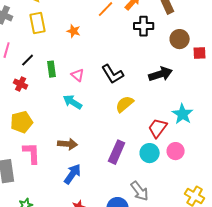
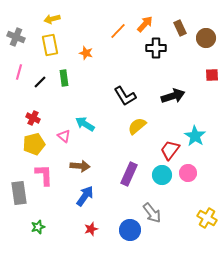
brown circle: (180, 39) -> (206, 38), moved
green rectangle: (52, 69) -> (64, 78), moved
pink triangle: (78, 75) -> (64, 136), moved
red cross: (21, 84) -> (33, 118), moved

